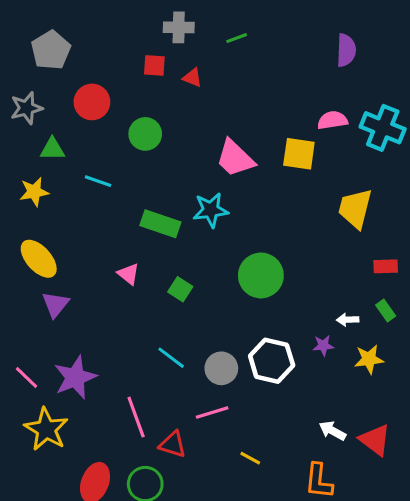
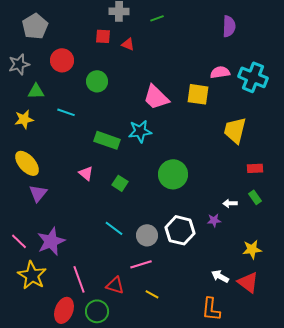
yellow star: (369, 359) -> (252, 249), moved
pink line: (136, 417) -> (79, 279), moved
yellow line: (250, 458) -> (152, 294), moved

